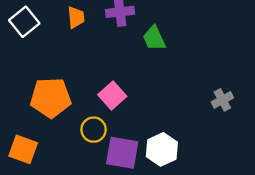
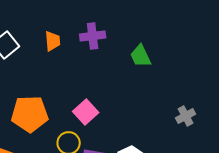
green trapezoid: (154, 38) -> (141, 56), moved

